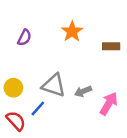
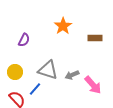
purple semicircle: (24, 38) -> (24, 40), moved
pink arrow: (109, 104) -> (93, 85), turned 108

